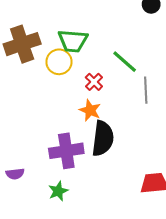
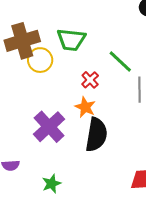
yellow circle: (59, 62) -> (40, 60), moved
purple cross: (66, 151) -> (49, 127), moved, turned -36

